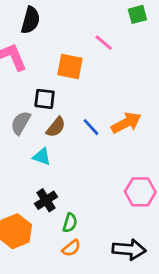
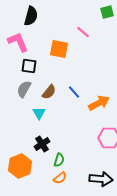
black square: (45, 99) -> (29, 66), moved
orange arrow: (126, 123) -> (99, 103), moved
cyan triangle: (42, 157) -> (39, 113), turned 40

